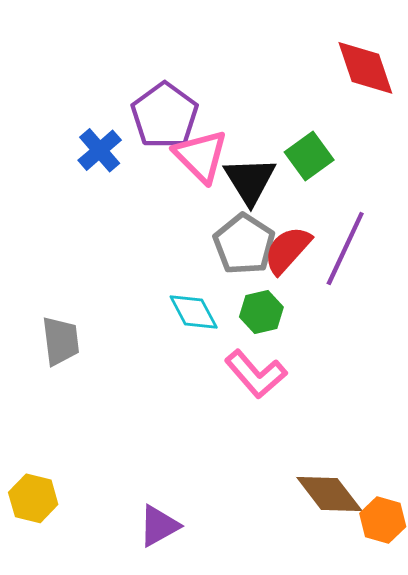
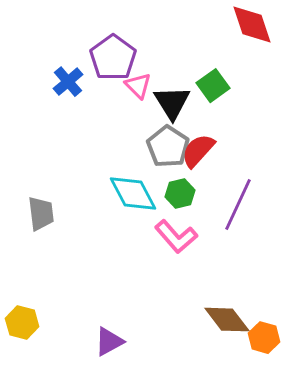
pink triangle: (201, 156) -> (138, 86), size x0.7
purple line: (345, 248) -> (238, 205), moved
cyan diamond: (194, 312) -> (133, 194), size x1.4

